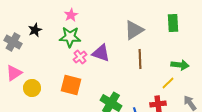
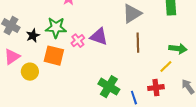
black star: (35, 30) -> (33, 36), moved
green star: (70, 37) -> (56, 28), moved
orange square: (71, 85) -> (54, 56), moved

